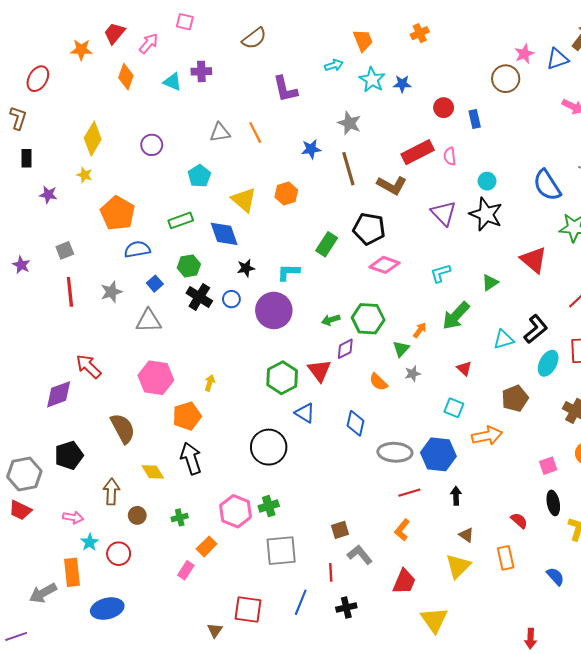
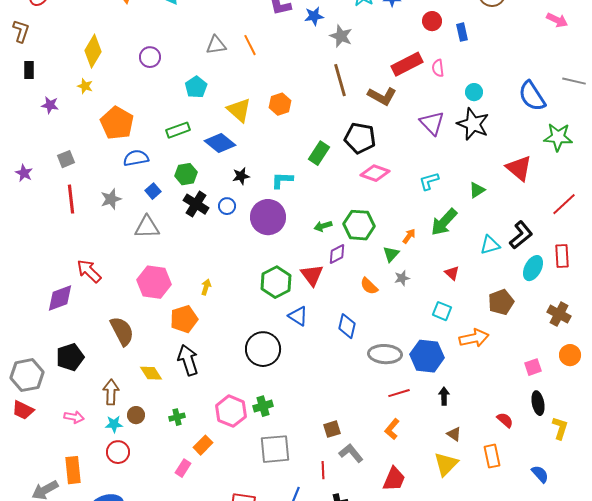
blue star: (311, 149) -> (314, 16), moved
blue diamond: (224, 234) -> (220, 143), turned -32
cyan star: (90, 542) -> (114, 424), moved, turned 30

